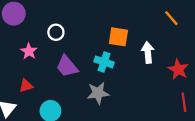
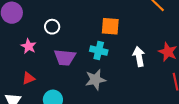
white arrow: (148, 53) -> (139, 57), moved
purple trapezoid: (67, 66) -> (65, 57), turned -40

